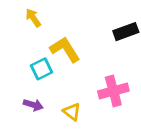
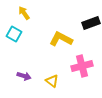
yellow L-shape: (65, 50) -> (61, 39), moved, turned -30
cyan square: (41, 69) -> (14, 34), moved, turned -35

